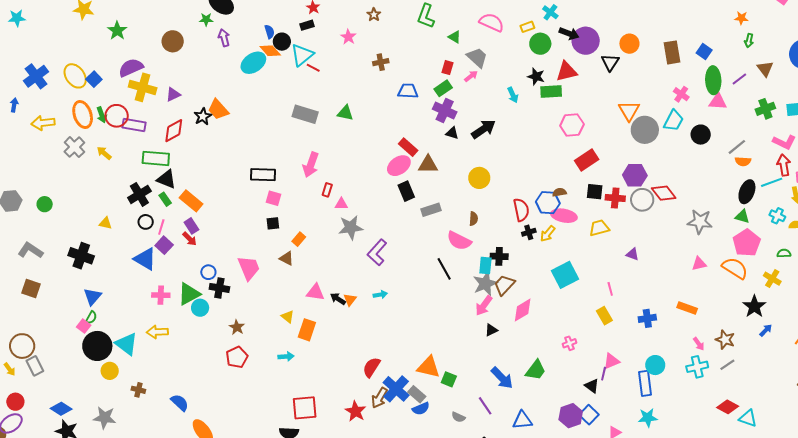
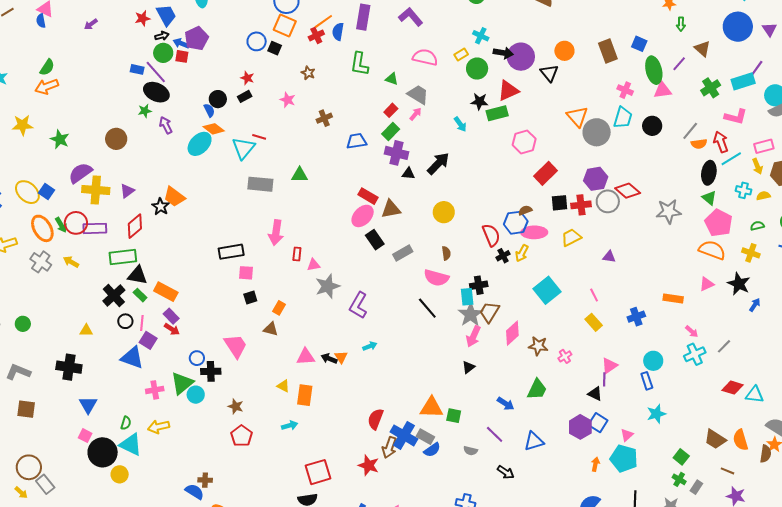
black circle: (282, 42) -> (218, 99), moved
cyan triangle: (302, 55) -> (244, 148), moved
red rectangle: (448, 68) -> (391, 110), turned 40
red arrow: (784, 165) -> (721, 142), moved
green triangle: (742, 216) -> (709, 198), turned 35
pink triangle: (699, 264) -> (707, 284), moved
green semicircle: (91, 318) -> (126, 423), moved
black triangle: (491, 330) -> (468, 367), moved
brown star: (725, 340) -> (538, 346), moved
blue arrow: (502, 378) -> (506, 404), size x0.7
blue rectangle: (645, 383) -> (647, 381), size x0.7
brown cross: (138, 390) -> (205, 480), moved

